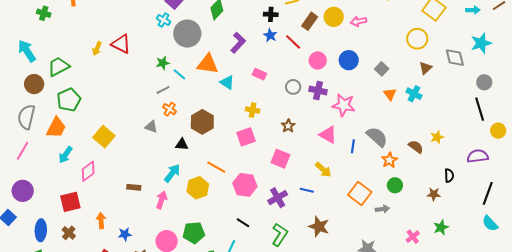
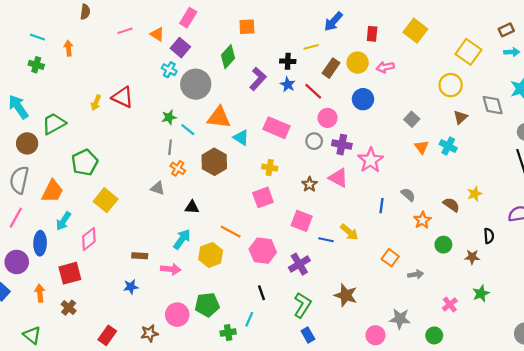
purple L-shape: (238, 43) -> (258, 79), moved
pink circle: (318, 60) -> (327, 118), moved
blue circle: (349, 60) -> (363, 99), moved
pink rectangle: (259, 74) -> (276, 128), size x1.6
gray line: (163, 90) -> (170, 147), turned -56
green pentagon: (69, 100) -> (85, 162), moved
pink star: (344, 105) -> (371, 160), turned 30
brown hexagon: (202, 122) -> (214, 162), moved
pink triangle: (328, 135) -> (338, 178), moved
gray semicircle: (377, 137) -> (408, 195), size x0.6
green circle: (395, 185) -> (443, 245), moved
blue line: (307, 190) -> (326, 240), moved
orange square: (360, 193) -> (390, 258), size x0.7
pink arrow: (162, 200) -> (171, 269), turned 78
orange arrow: (101, 221) -> (40, 293), moved
black line: (243, 223) -> (262, 293), turned 40
blue ellipse: (41, 230) -> (40, 243), moved
blue star: (125, 234) -> (131, 287), moved

